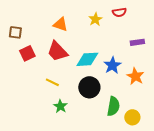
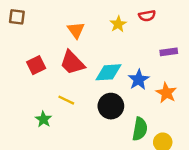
orange triangle: (60, 24) -> (76, 30), turned 35
brown square: (15, 32) -> (17, 17), moved
green star: (60, 106) -> (43, 119), moved

